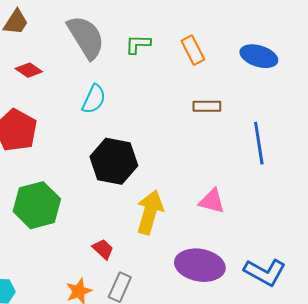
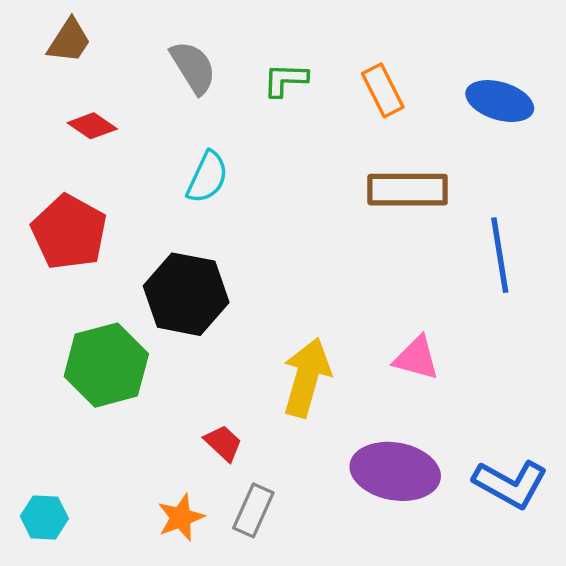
gray semicircle: (86, 37) -> (193, 67), size x0.7
brown rectangle: (207, 106) -> (408, 190), size x1.6
black hexagon: (114, 161) -> (186, 294), moved

